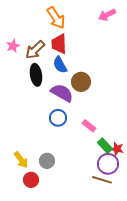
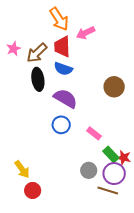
pink arrow: (107, 15) -> (86, 33), moved
blue semicircle: (60, 65) -> (63, 69), turned -42
brown circle: (81, 82) -> (114, 87), moved
gray circle: (47, 161) -> (89, 170), moved

